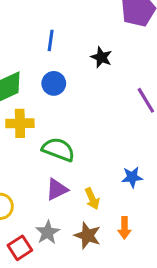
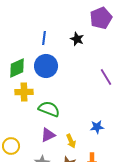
black star: (101, 57) -> (77, 39), moved
blue circle: (54, 83) -> (46, 66), size x1.5

